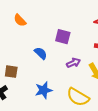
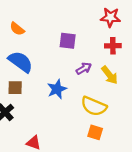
blue semicircle: (41, 53) -> (20, 62), moved, size x1.6
blue star: (44, 90) -> (57, 89), moved

